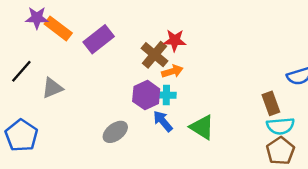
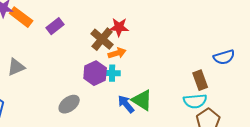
purple rectangle: (99, 39) -> (55, 26), size x0.7
blue arrow: (163, 121) -> (126, 104), moved
cyan semicircle: (280, 126) -> (195, 101), moved

